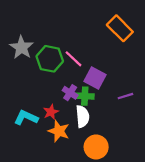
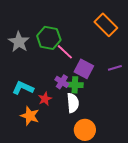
green hexagon: (50, 59) -> (49, 38), moved
purple line: (125, 96) -> (115, 68), moved
cyan L-shape: (26, 118) -> (23, 88), moved
orange star: (59, 131) -> (30, 116), moved

